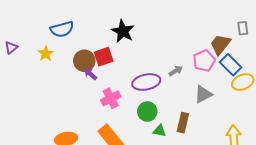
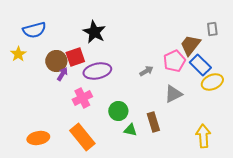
purple arrow: (90, 74) -> (62, 74), turned 80
purple ellipse: (146, 82) -> (97, 71), moved
brown rectangle: (183, 123) -> (153, 122), turned -30

